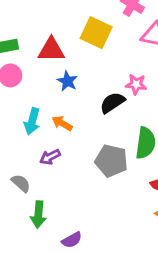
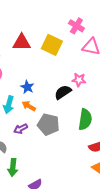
red triangle: (51, 50) -> (22, 42), moved
blue star: (67, 81) -> (27, 87), moved
gray pentagon: (111, 161) -> (48, 124), moved

